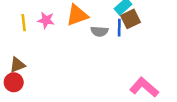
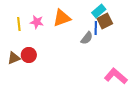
gray semicircle: (99, 31) -> (87, 38), moved, turned -56
red circle: (14, 82) -> (29, 55), moved

